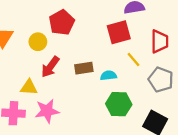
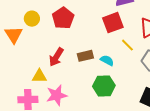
yellow circle: (38, 42) -> (32, 19), moved
cyan semicircle: (108, 75) -> (107, 60), turned 40
green hexagon: (119, 104) -> (104, 86), moved

